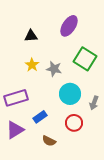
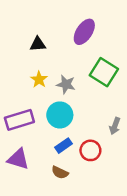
cyan circle: (70, 94) -> (60, 115), moved
blue rectangle: (40, 117) -> (64, 146), moved
purple triangle: (15, 130) -> (18, 159), turned 48

